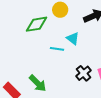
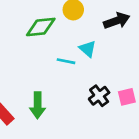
green arrow: (38, 83) -> (38, 105), turned 42

